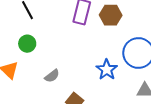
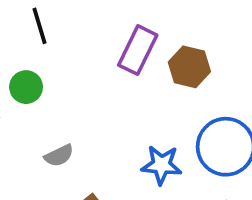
blue star: (107, 70) -> (161, 165), turned 30

